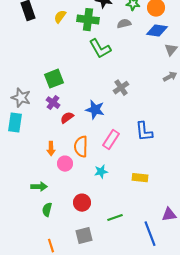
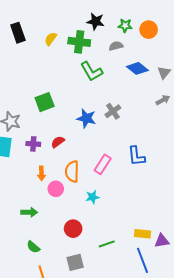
blue diamond: (157, 31) -> (137, 68), moved, turned 30
purple cross: (53, 103) -> (33, 144), moved, turned -32
blue star: (95, 110) -> (86, 118), moved
yellow rectangle: (140, 178) -> (142, 234), moved
green semicircle: (47, 210) -> (33, 247), moved, turned -64

